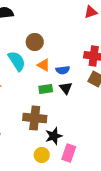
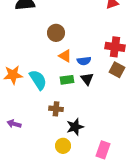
cyan semicircle: (17, 61) -> (38, 80), moved
brown cross: (35, 118) -> (56, 109), size x0.6
pink rectangle: (69, 153) -> (103, 150), moved

